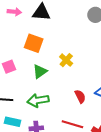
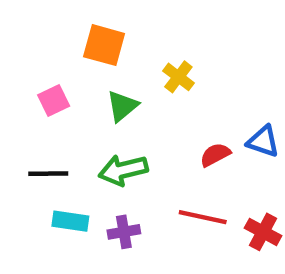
red semicircle: (80, 96) -> (215, 155), turned -88

